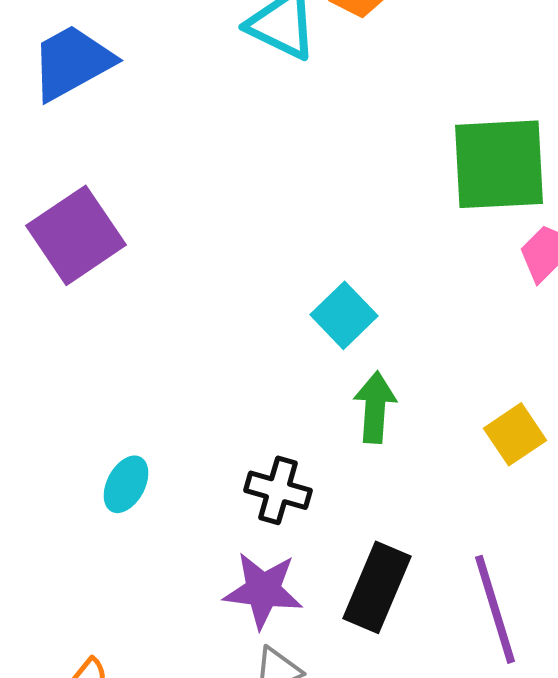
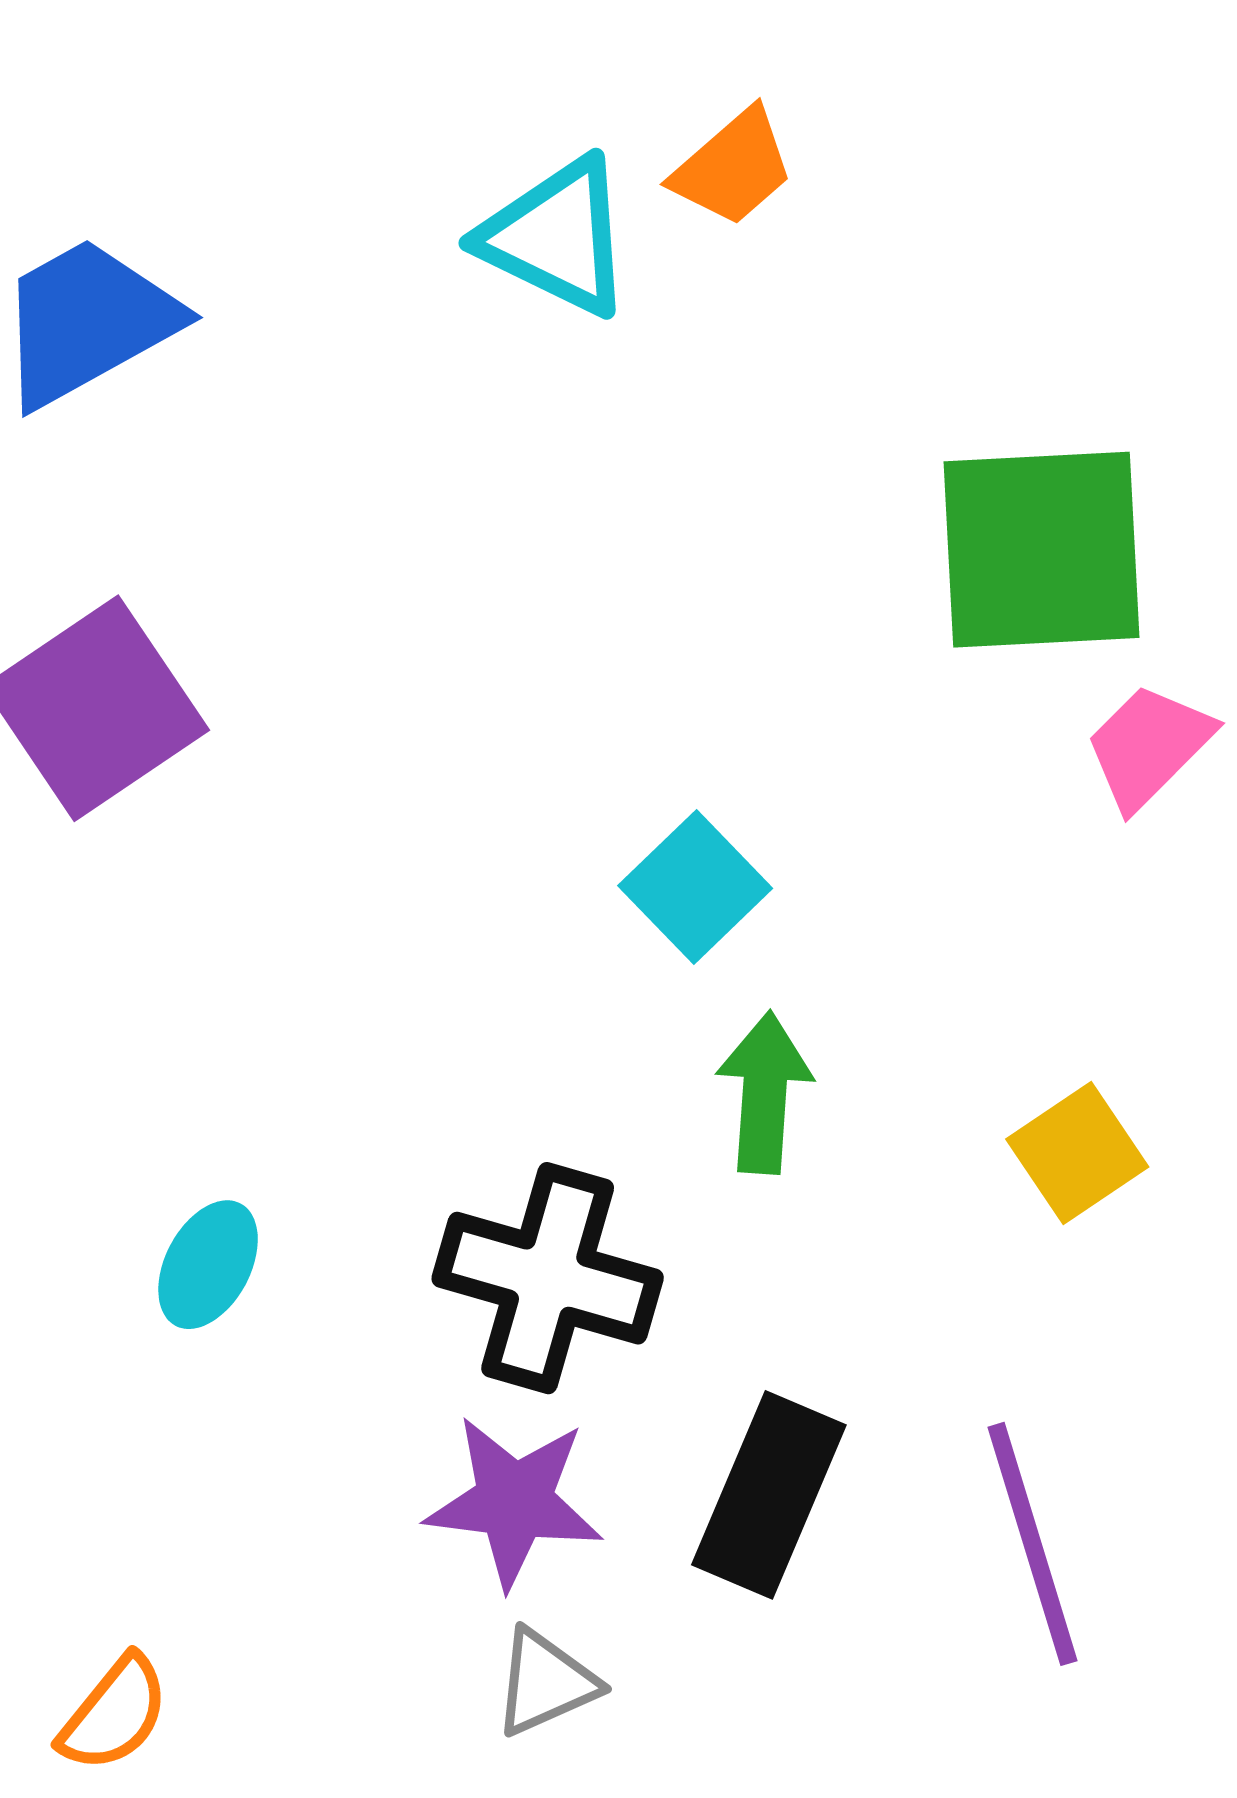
black cross: (278, 490) -> (548, 1278), size x1.5

